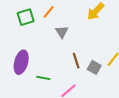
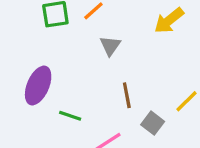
gray square: (94, 67) -> (153, 123), moved

